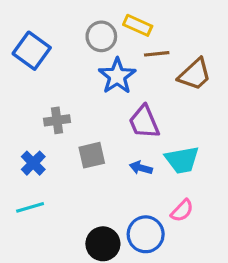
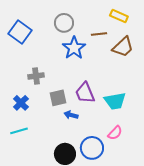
yellow rectangle: (138, 25) -> (119, 16), moved
purple trapezoid: (144, 122) -> (85, 93), moved
blue arrow: (141, 168) -> (71, 115), moved

